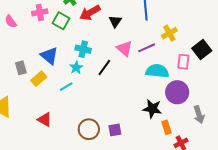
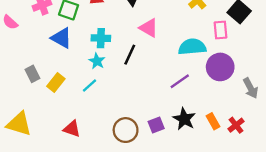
purple line: (147, 48) -> (180, 81), moved
blue triangle: (49, 56) -> (62, 38), moved
black star: (152, 109) -> (184, 119), moved, turned 30
orange rectangle: (166, 127) -> (213, 121), moved

